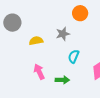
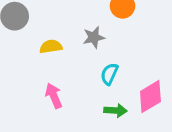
green arrow: (62, 80) -> (115, 110), moved

